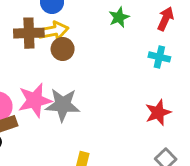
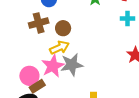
yellow arrow: (53, 31) -> (59, 48), moved

